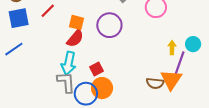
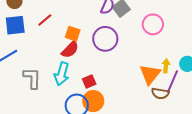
orange triangle: (171, 80) -> (150, 74), moved
gray L-shape: (66, 82) -> (32, 78), moved
brown semicircle: (155, 83) -> (160, 93), moved

